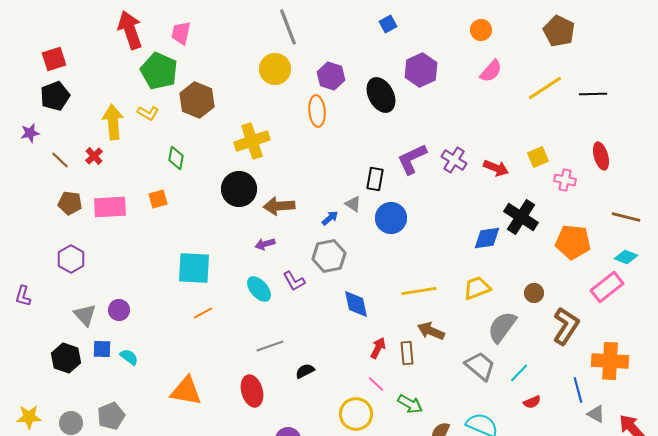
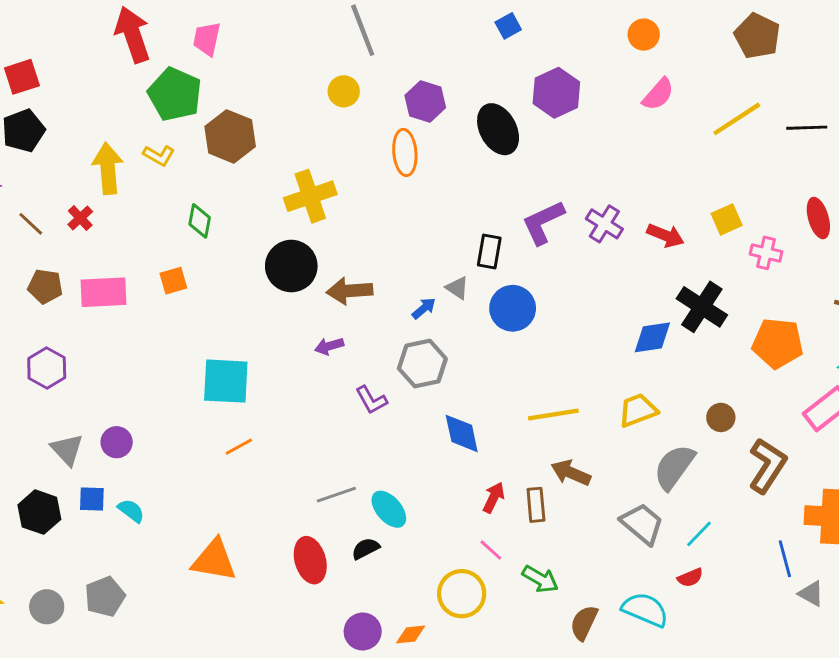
yellow circle: (275, 69) -> (344, 91), size x0.7
cyan ellipse: (259, 289) -> (389, 509), moved
black semicircle: (305, 371) -> (366, 549), moved
red semicircle: (532, 402) -> (690, 578), moved

